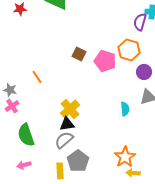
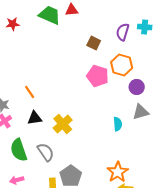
purple semicircle: (140, 22) -> (123, 32), moved
brown square: (79, 54) -> (94, 43), moved
black triangle: (67, 124) -> (35, 118), moved
gray semicircle: (64, 140) -> (46, 152), moved, turned 96

